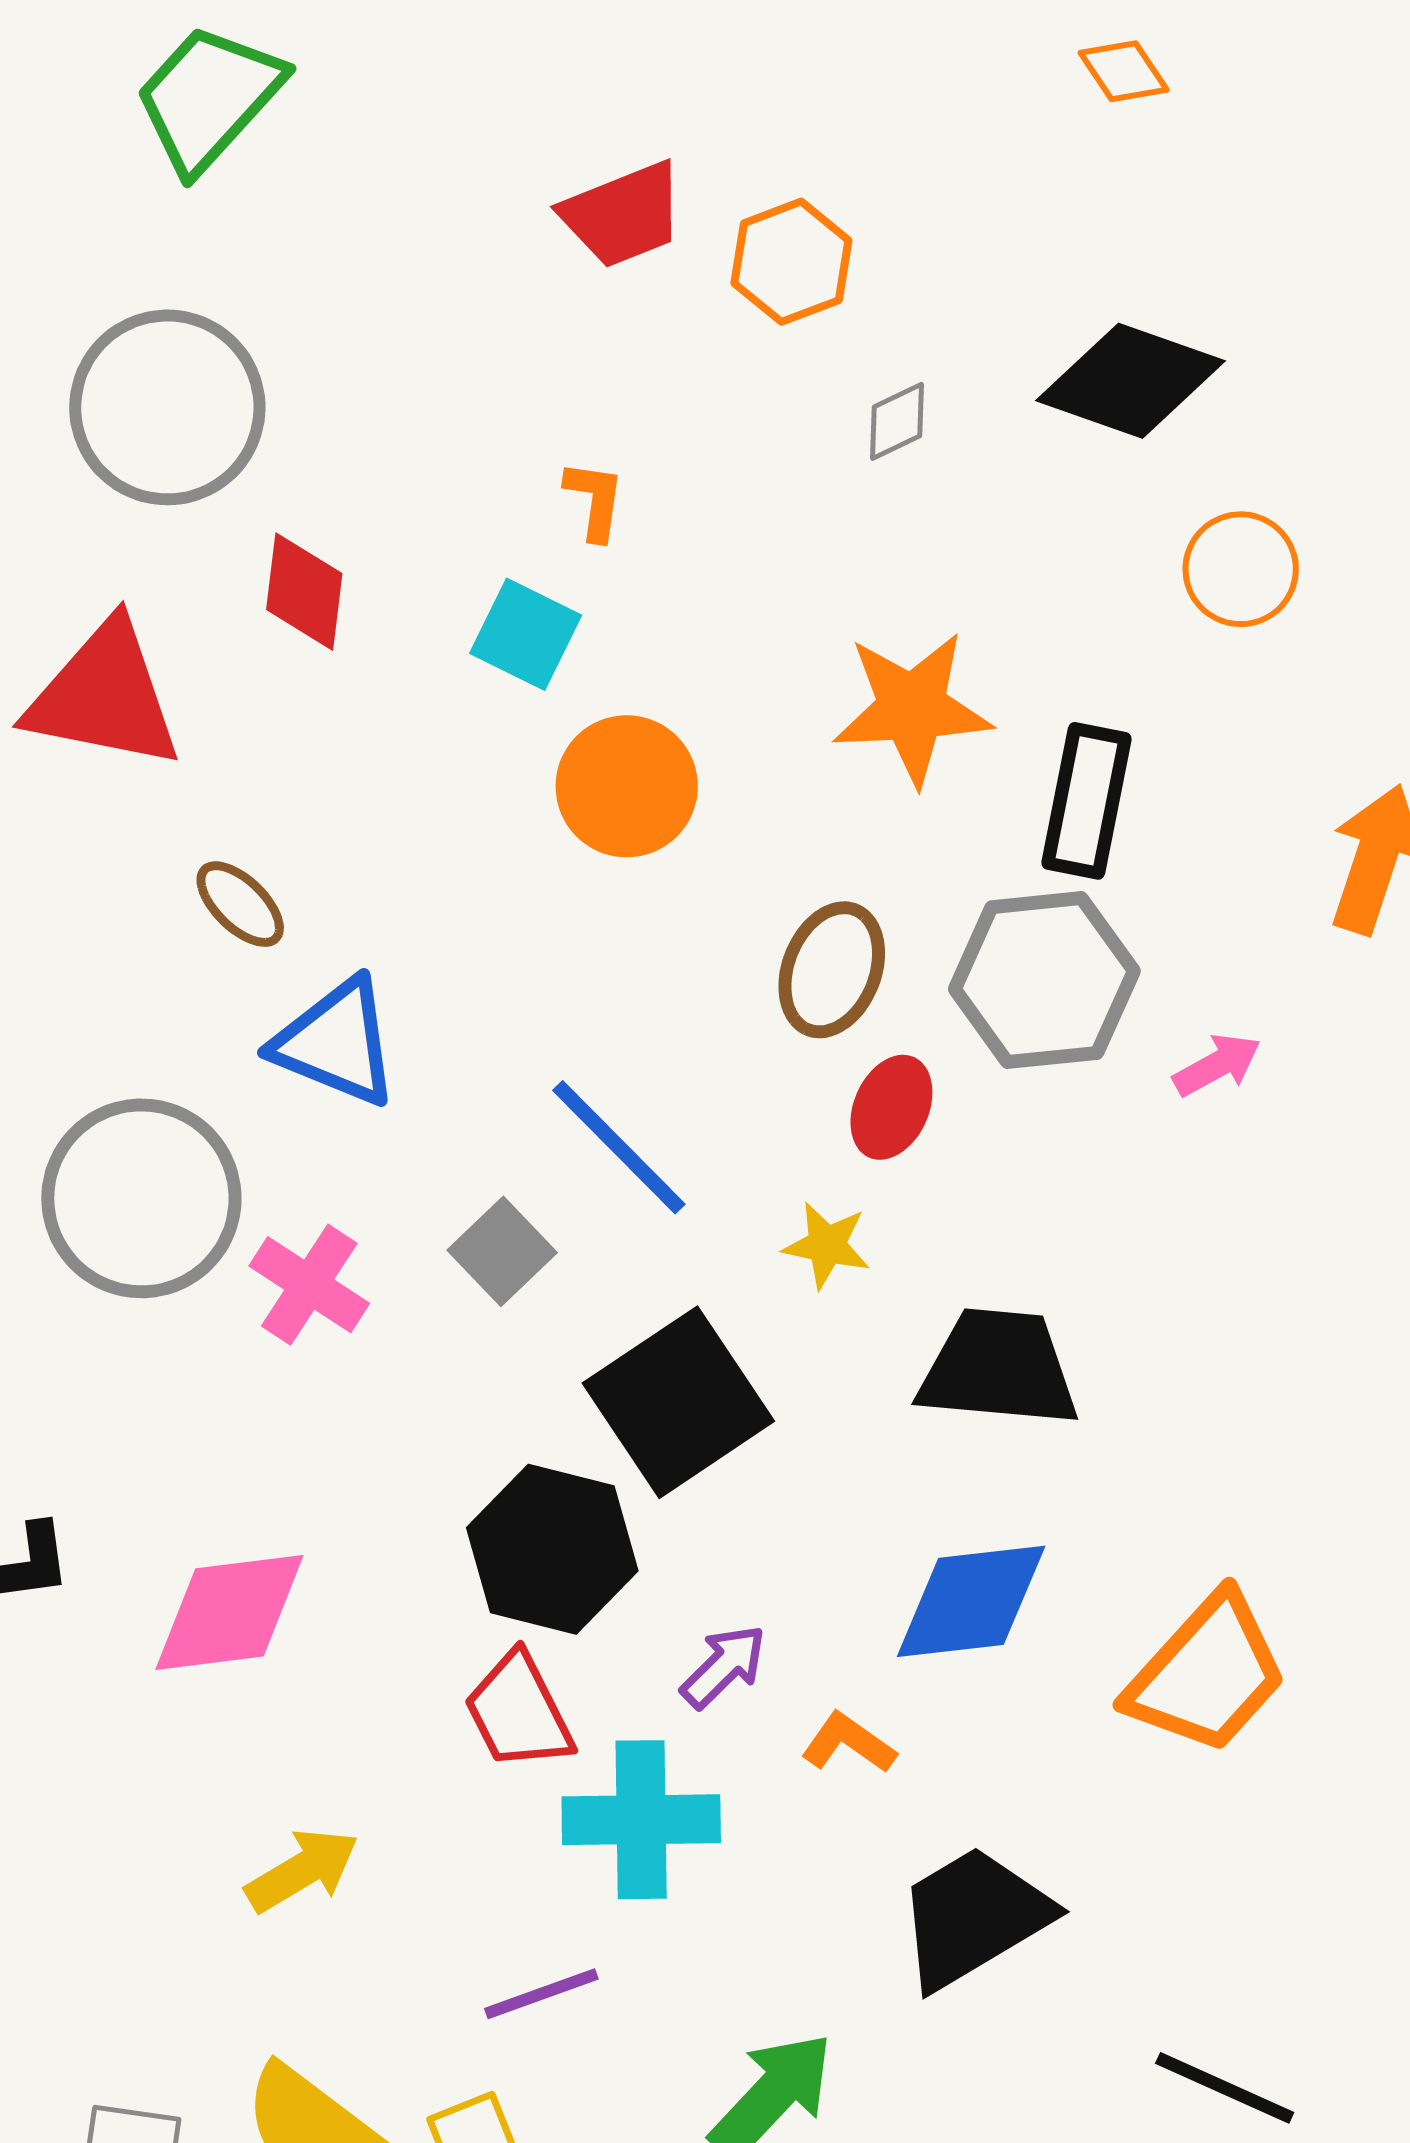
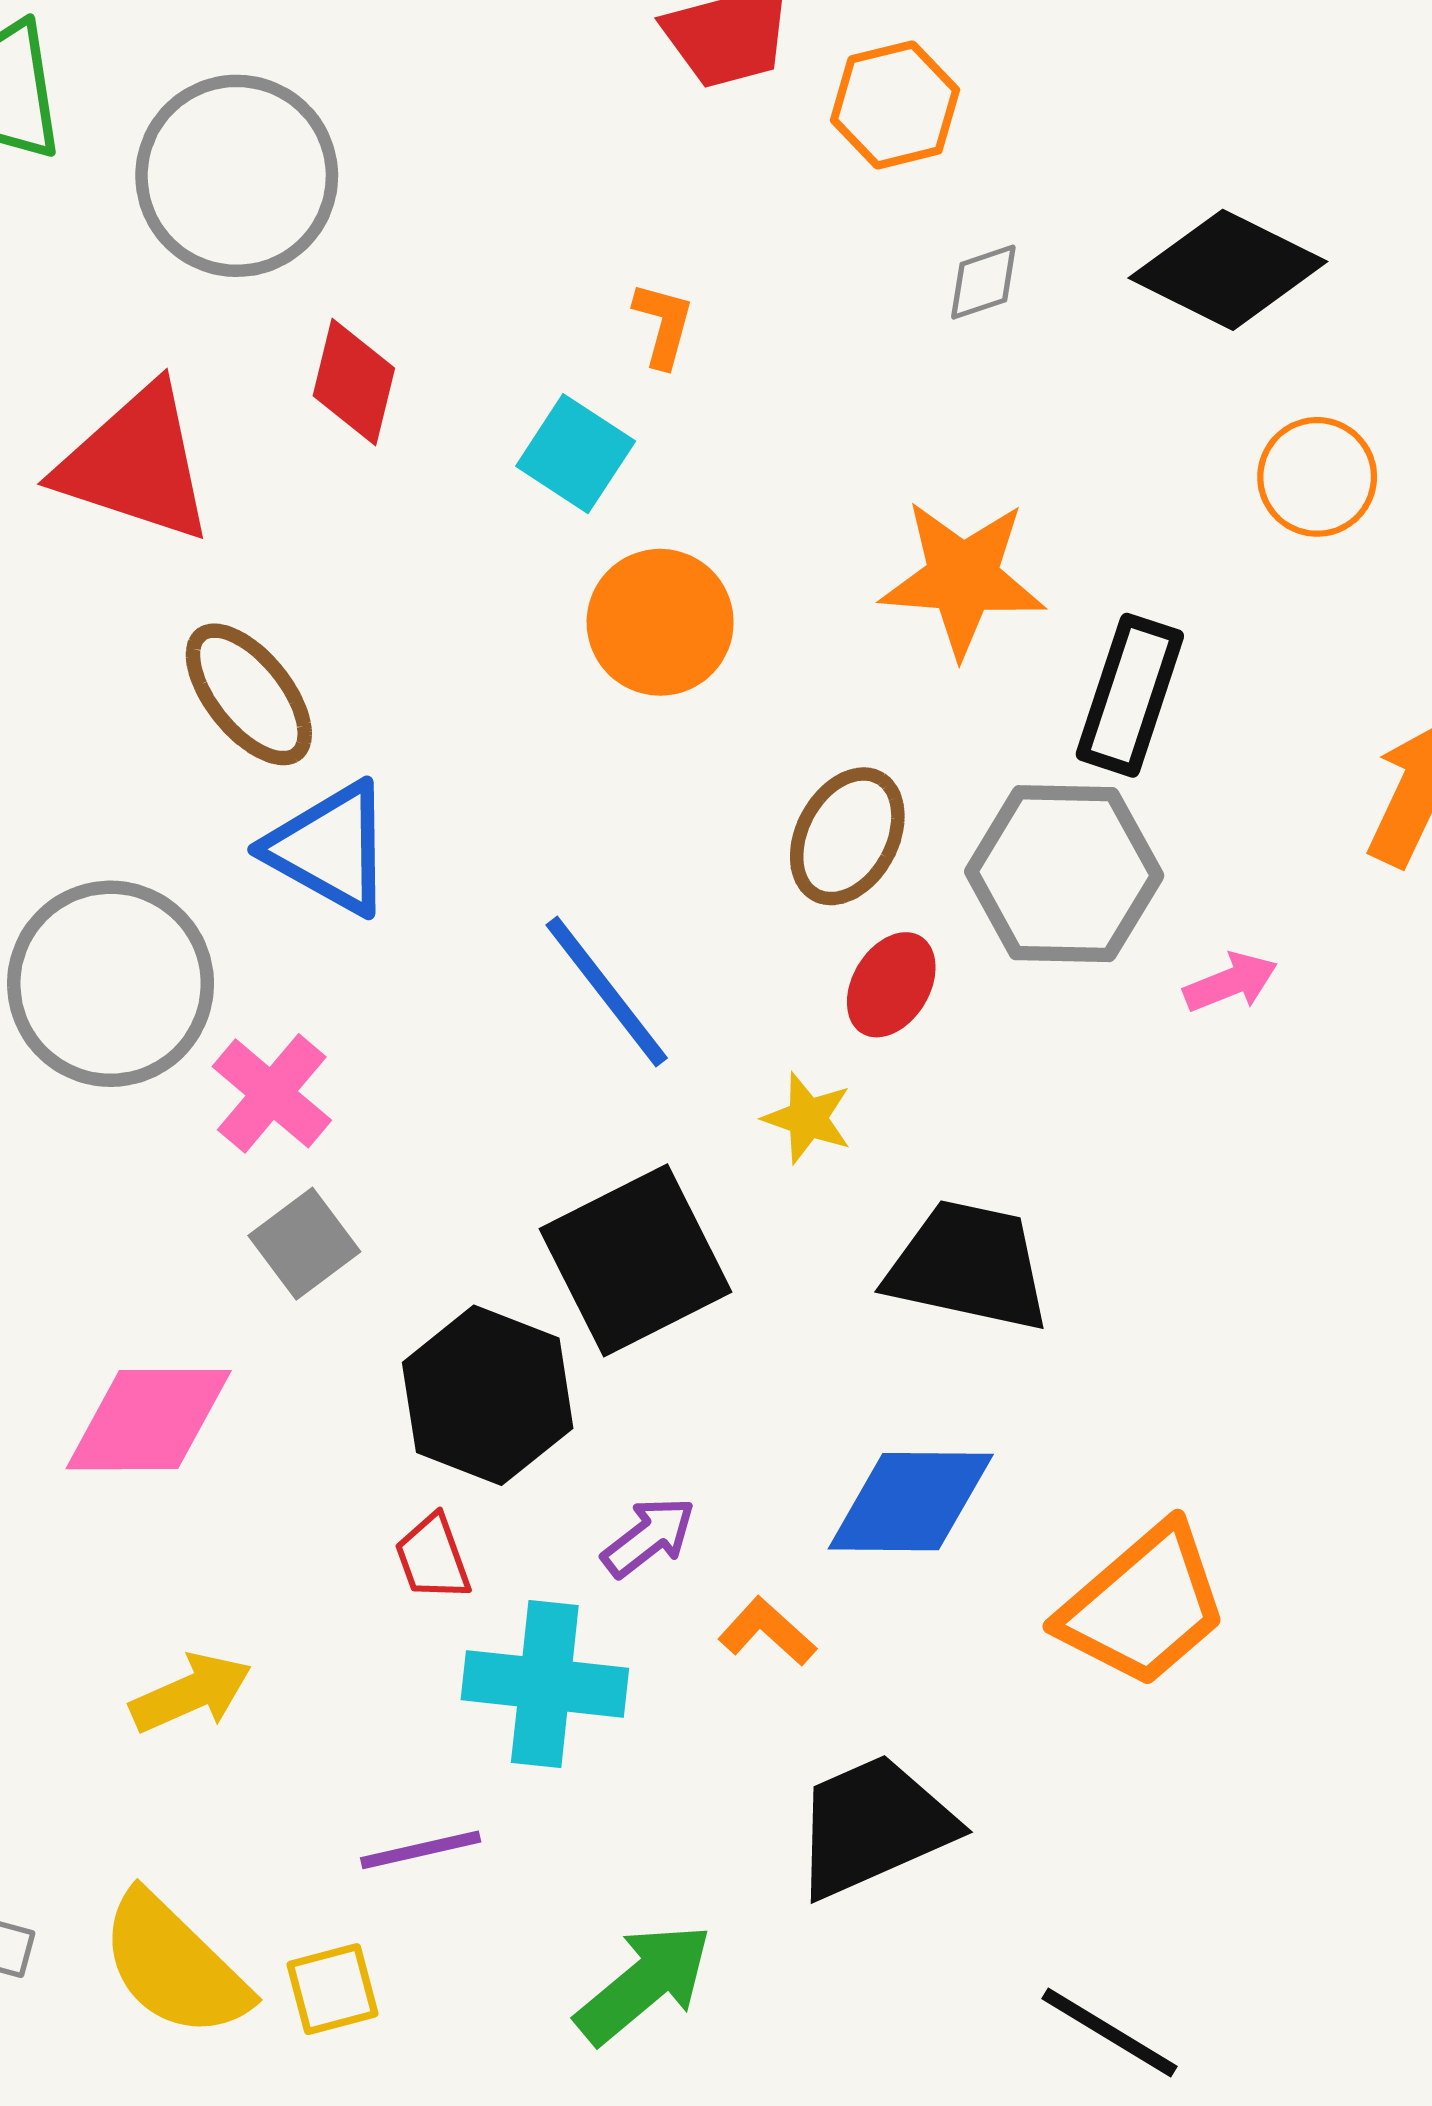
brown ellipse: (240, 904) -> (249, 694), size x1.5
gray square: (502, 1251) -> (304, 1244), moved
red trapezoid: (519, 1712) -> (433, 1558), size x0.7

